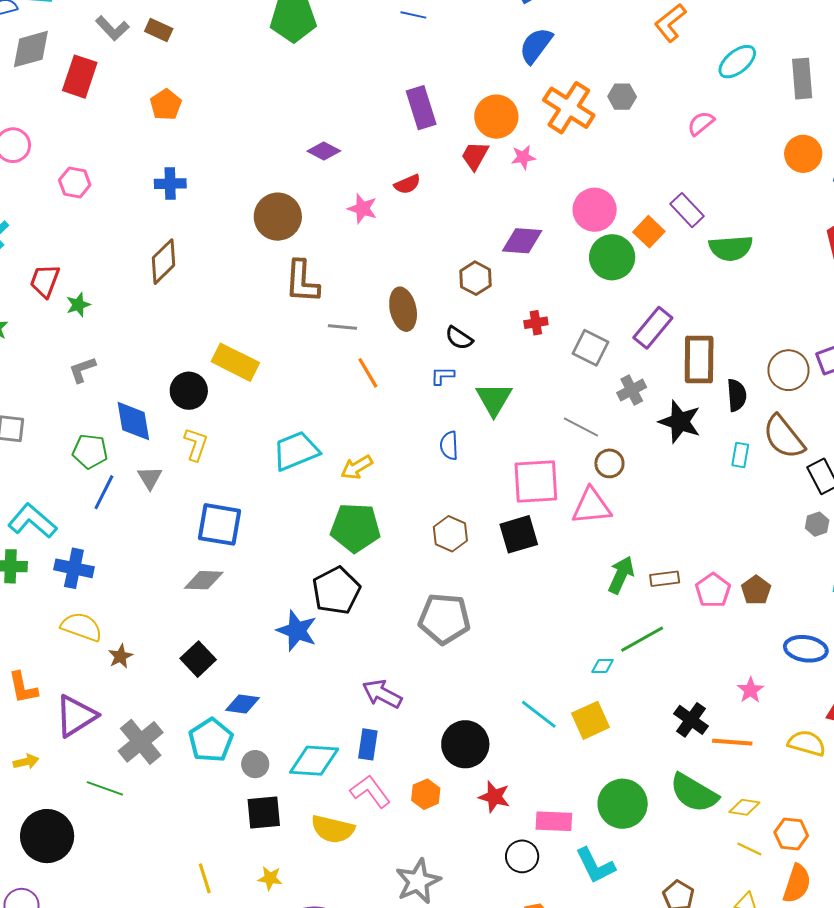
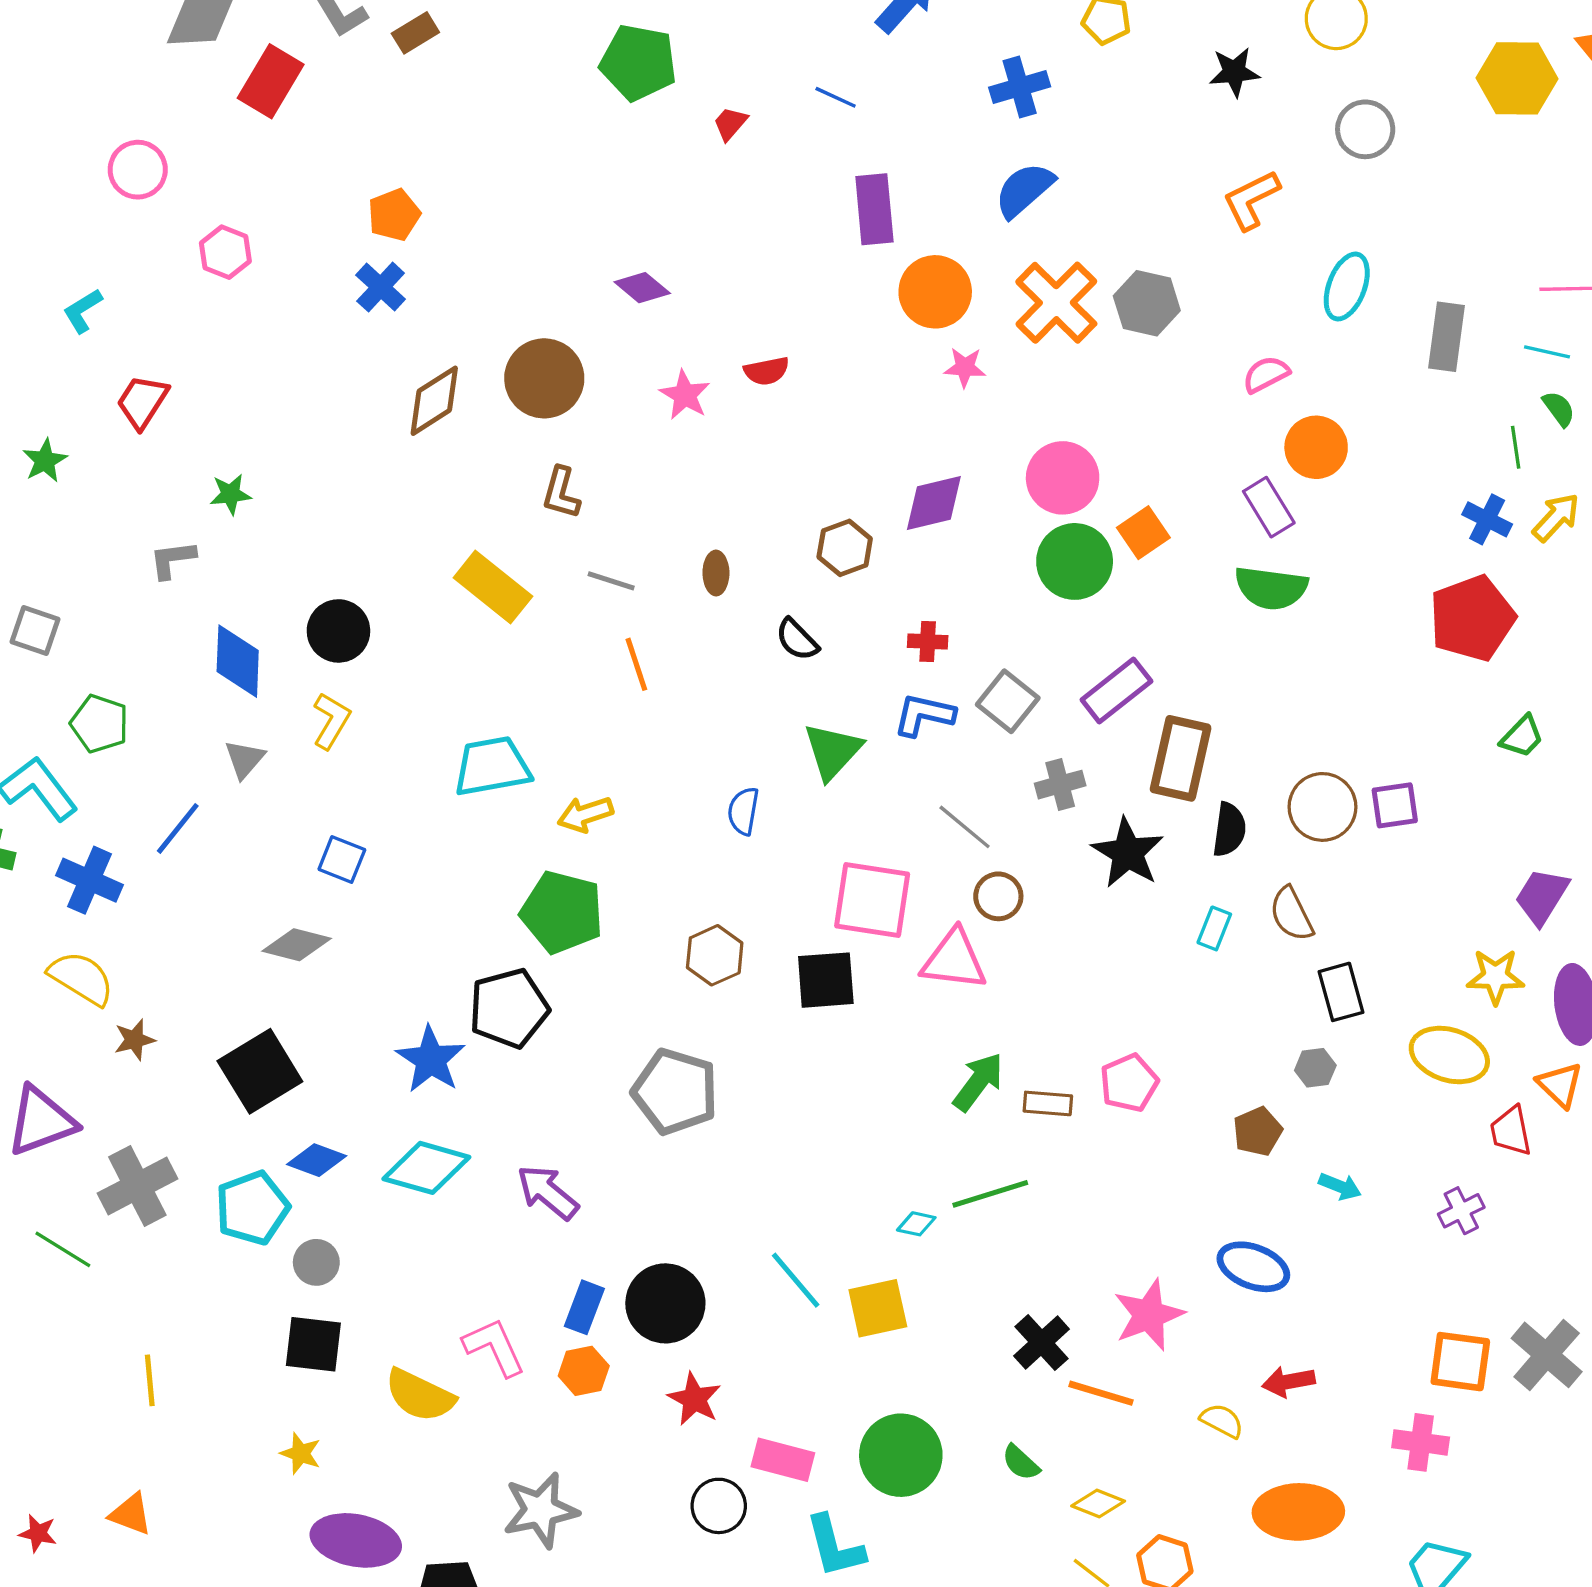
brown rectangle: (159, 30) -> (415, 33), turned -68
cyan ellipse: (737, 62) -> (1347, 287), turned -42
gray hexagon: (622, 97) -> (1147, 303), size x1.4
orange pentagon: (166, 105) -> (394, 215), moved
purple rectangle: (421, 108) -> (874, 209), moved
orange circle: (803, 154) -> (1316, 447), moved
red trapezoid: (475, 156) -> (730, 124), moved, size x0.7
blue cross: (170, 184) -> (381, 287), turned 32
purple rectangle: (687, 210) -> (1269, 507), moved
purple diamond: (522, 241) -> (934, 503), turned -30
brown diamond: (164, 262) -> (434, 401), moved
brown L-shape: (302, 282) -> (561, 493), size x0.7
green star: (78, 305) -> (230, 494), moved
brown ellipse: (403, 309) -> (716, 573), size x0.6
yellow rectangle: (235, 362) -> (493, 587), moved
blue L-shape: (442, 376) -> (924, 715), moved, size x1.5
brown semicircle: (784, 437) -> (1291, 914), size x0.7
green pentagon: (90, 451) -> (99, 724), moved
blue line: (104, 492) -> (178, 828), moved
blue square: (219, 524) -> (342, 859), size x0.6
pink pentagon: (713, 590) -> (1129, 1083), moved
brown pentagon: (756, 590) -> (1258, 1131), moved
black square: (198, 659) -> (260, 1071), size x1.4
pink star: (750, 690) -> (1149, 1315), size x1.6
yellow semicircle: (807, 743) -> (1222, 1421), size x0.7
blue rectangle: (368, 744) -> (584, 1307), moved
cyan diamond: (314, 761) -> (426, 1168), moved
green semicircle: (694, 793) -> (1021, 1463), size x0.5
yellow line: (205, 878) -> (150, 1380), moved

